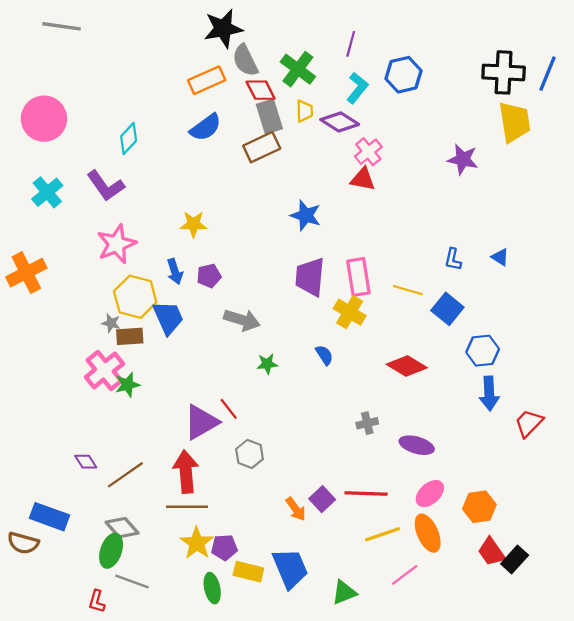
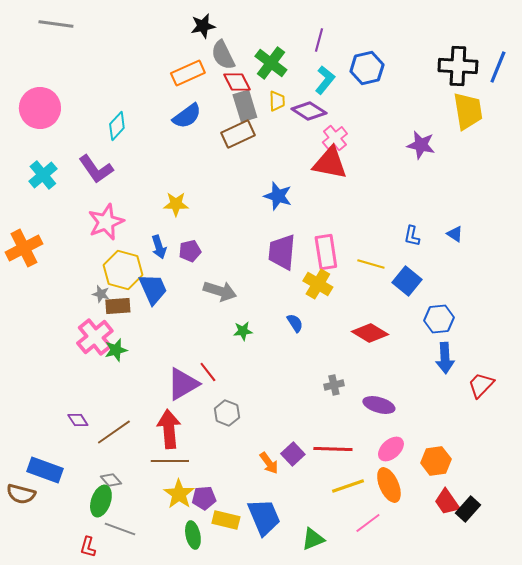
black star: (223, 29) -> (203, 26), size x0.7
red triangle: (363, 179) -> (330, 163), size x1.5
gray diamond: (122, 528) -> (111, 480), size x0.7

